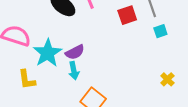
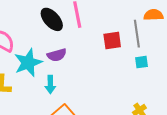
purple semicircle: (75, 52) -> (57, 55), moved

